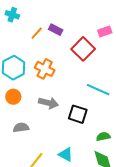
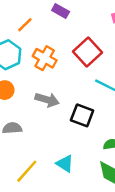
orange line: (37, 33) -> (25, 25), moved
red square: (83, 49) -> (87, 52), moved

